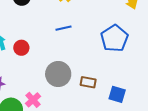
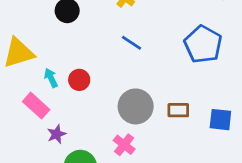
blue line: (64, 28) -> (131, 43), turned 56
pink cross: (33, 100) -> (124, 145), moved

